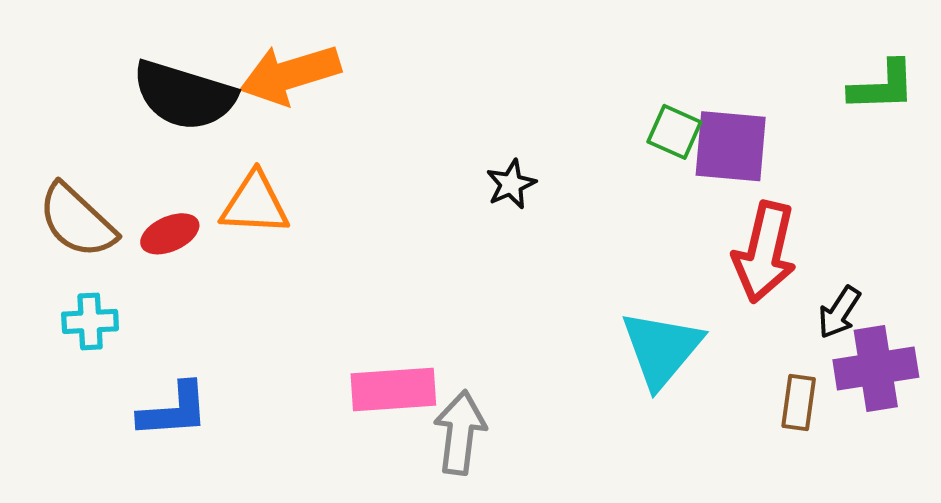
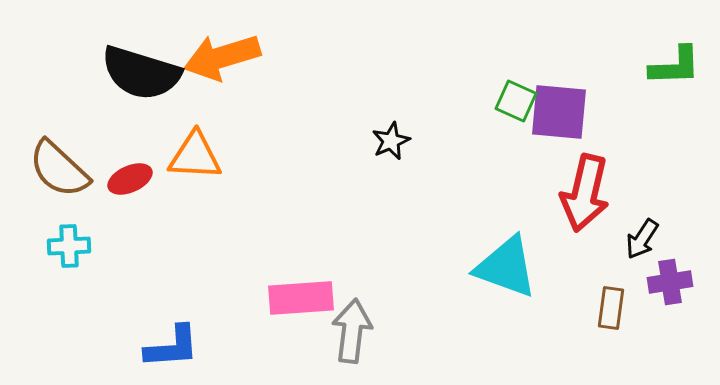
cyan triangle: (661, 349) -> (506, 267), turned -50
purple cross: (876, 369) -> (670, 282), size x0.7
blue L-shape: (174, 410) -> (172, 347), moved

